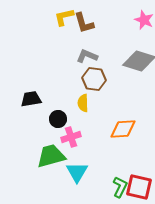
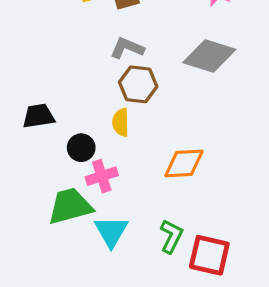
green L-shape: (120, 187) -> (171, 236), moved

